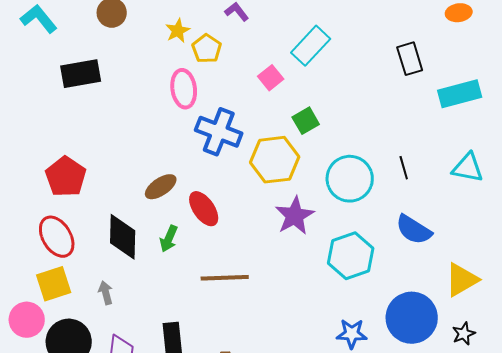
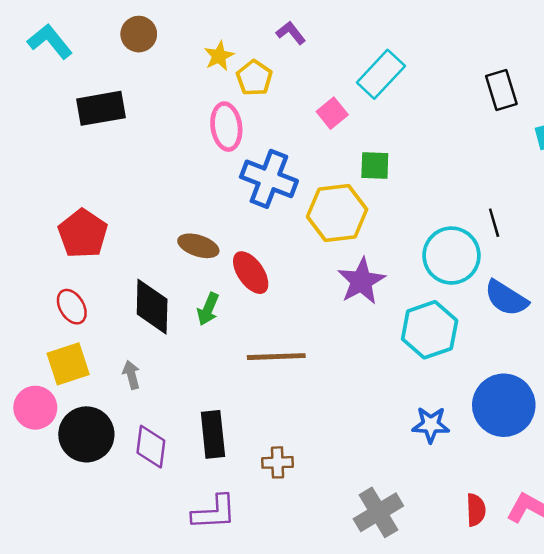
green square: (306, 121) -> (375, 165), turned 32
cyan circle: (350, 179) -> (451, 256), moved
brown ellipse: (161, 187) -> (198, 246), turned 52
red ellipse: (57, 237) -> (72, 307), size x0.7

